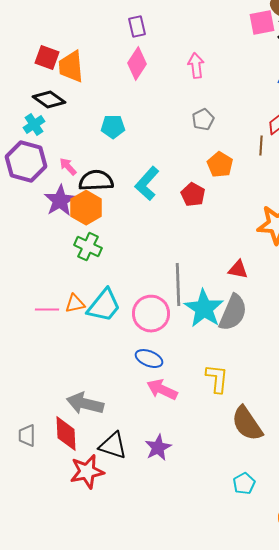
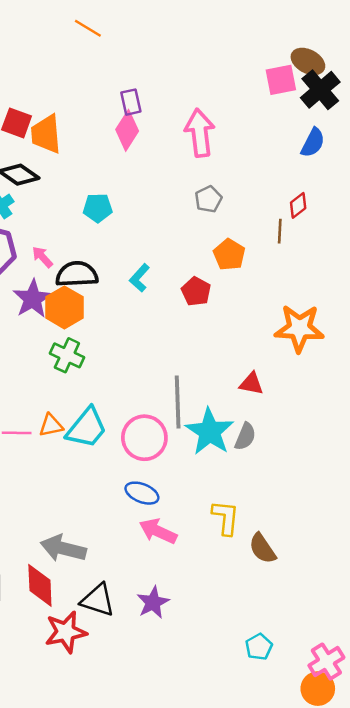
purple rectangle: (137, 27) -> (131, 102), moved
pink arrow: (196, 66) -> (200, 133), size x1.5
cyan L-shape: (147, 184) -> (140, 278), size x0.7
gray semicircle: (233, 313) -> (245, 437), size x0.6
brown semicircle: (247, 424) -> (262, 548), moved, size x0.7

